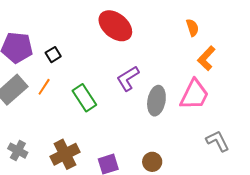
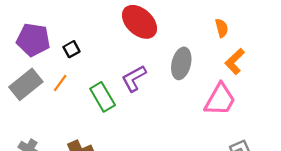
purple L-shape: (128, 78) -> (134, 78), moved
gray ellipse: (156, 101) -> (181, 63), moved

